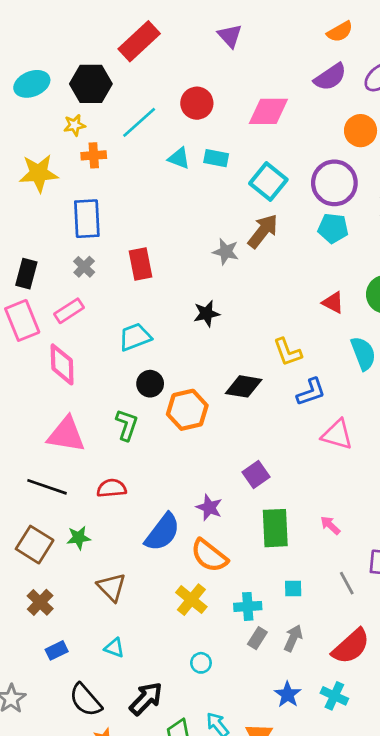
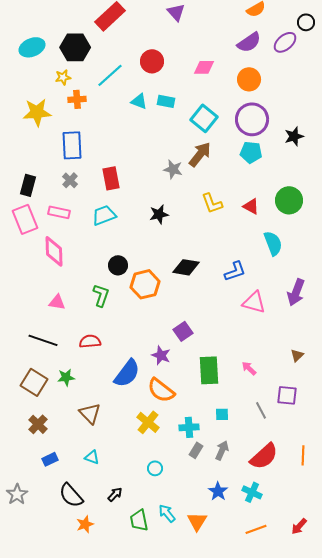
pink diamond: (268, 111) -> (204, 67), size x0.7
orange circle: (361, 131) -> (249, 79), moved
pink rectangle: (69, 311) -> (59, 212), turned 45
cyan trapezoid: (135, 337) -> (104, 215), moved
yellow L-shape: (288, 352) -> (212, 203), moved
pink triangle: (66, 435) -> (57, 302), size x0.6
purple square: (256, 474) -> (183, 331), moved
black arrow: (146, 699) -> (115, 494), size x0.6

